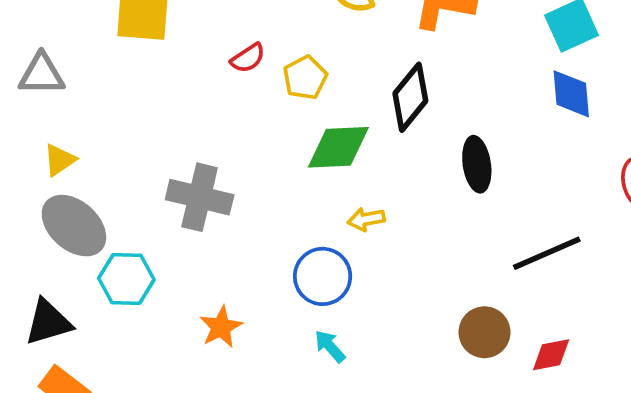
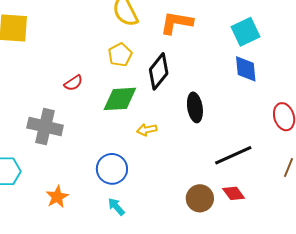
red semicircle: (248, 58) -> (73, 83), moved
yellow pentagon: (305, 78) -> (120, 55), moved
yellow arrow: (366, 219) -> (147, 130), moved
red diamond: (551, 355) -> (234, 193), moved, turned 65

